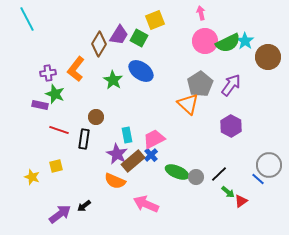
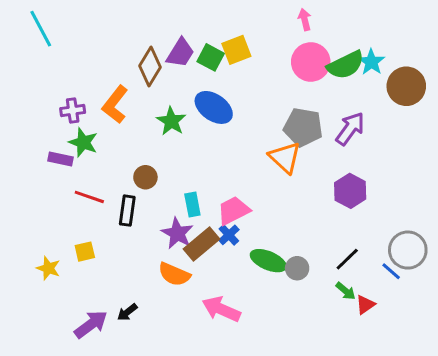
yellow square: (155, 20) -> (236, 50), moved
gray pentagon: (200, 84) -> (303, 127), turned -30
black line: (219, 174) -> (347, 259), moved

